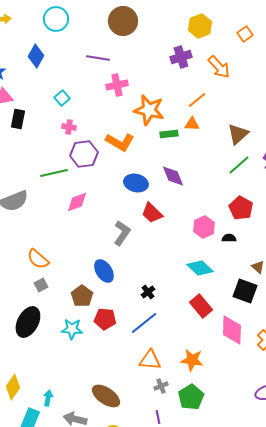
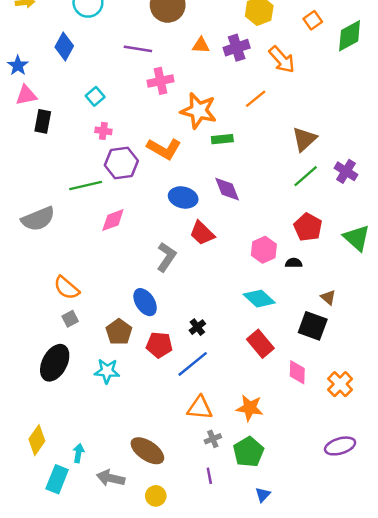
orange triangle: (192, 124) -> (201, 45), moved
red pentagon: (105, 319) -> (159, 345), moved
pink diamond: (232, 330) -> (297, 372), size x0.7

